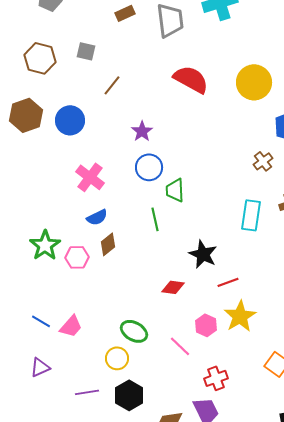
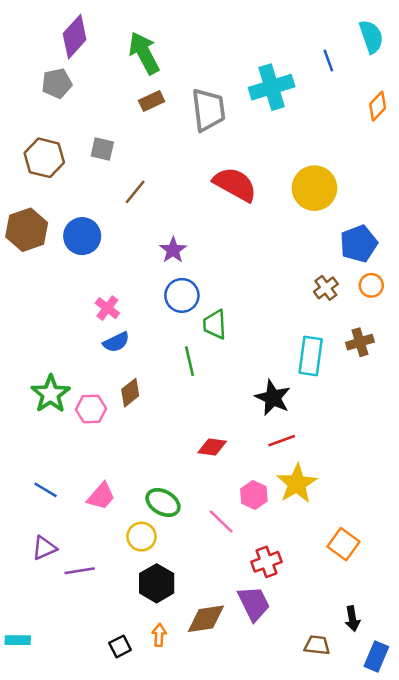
pink cross: (90, 177) -> (107, 308), size x0.7
blue semicircle: (97, 217) -> (116, 342), moved
black star: (203, 254) -> (273, 398), moved
pink trapezoid: (71, 326) -> (101, 496), moved
purple line: (87, 392) -> (80, 571), moved

